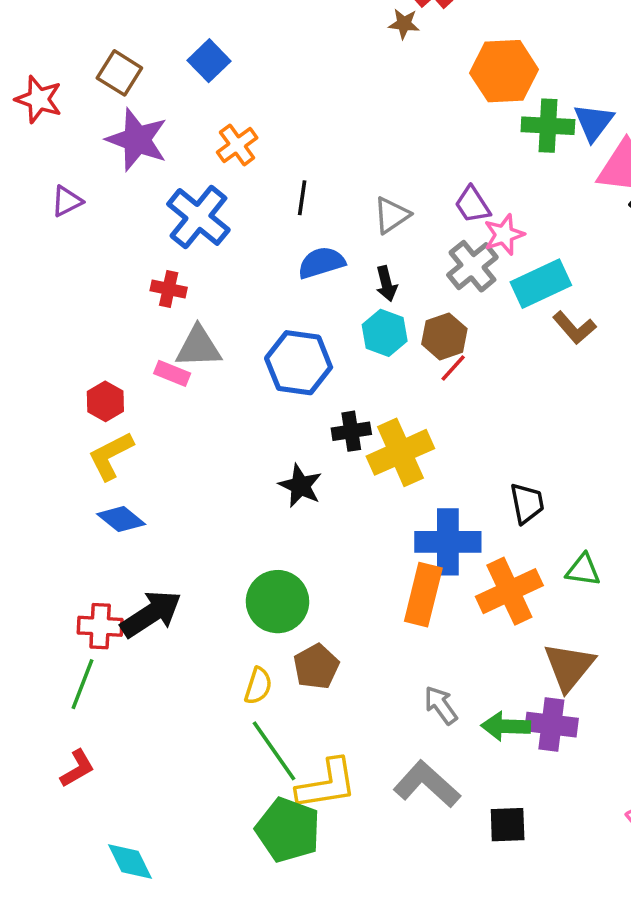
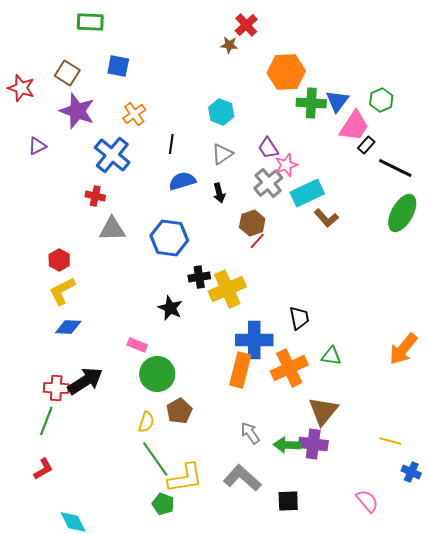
blue square: (209, 61) -> (118, 66), turned -35
cyan hexagon: (385, 333) -> (221, 112), moved
pink rectangle: (172, 373) -> (137, 345), moved
blue diamond: (121, 519) -> (68, 327), turned -36
green pentagon: (288, 830) -> (163, 504), size x0.6

